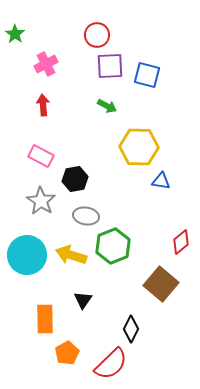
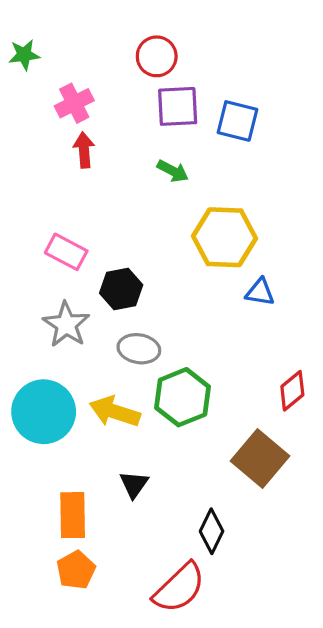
green star: (15, 34) -> (24, 55), turned 30
red arrow: (43, 105) -> (84, 150), moved
orange pentagon: (67, 353) -> (76, 570), moved

